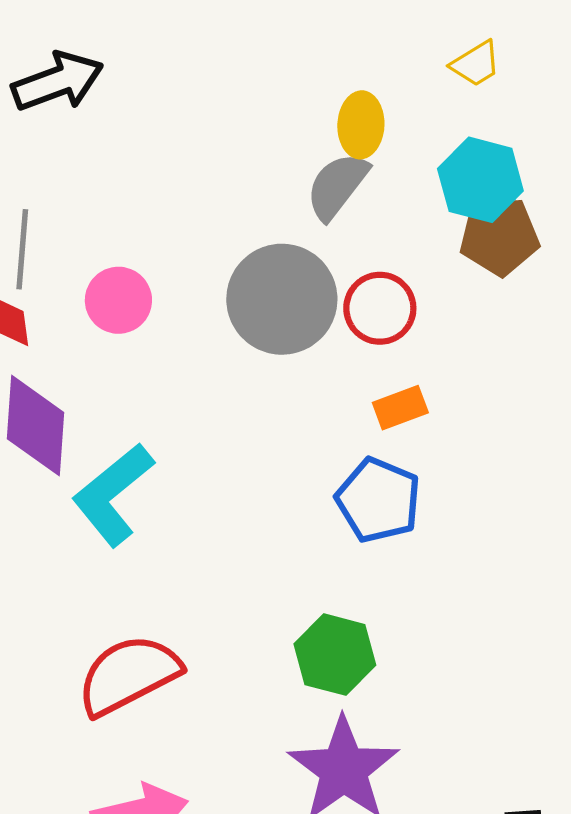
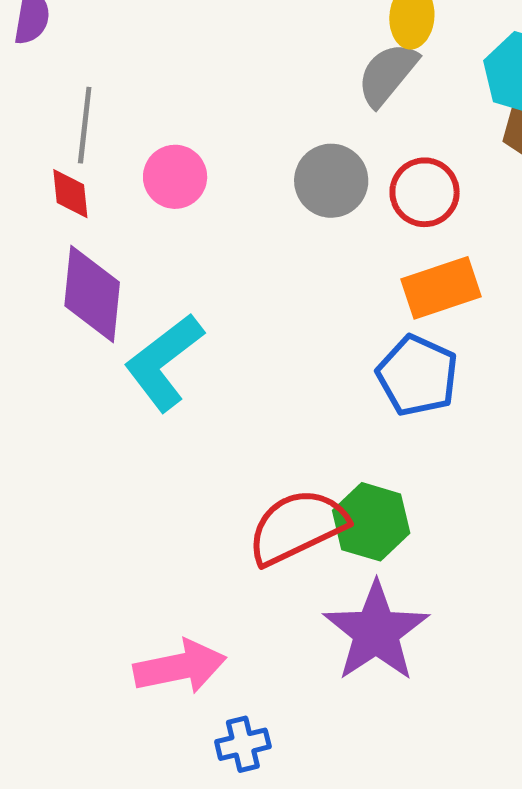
gray circle: (282, 299) -> (331, 181), size x0.7
orange rectangle: (400, 408) -> (441, 288), size x1.5
red semicircle: (129, 675) -> (297, 527), moved

